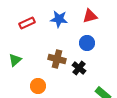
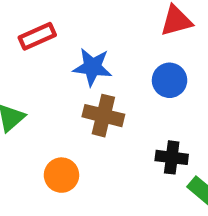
blue star: (59, 19) -> (92, 67), moved
black cross: (79, 68) -> (172, 157), moved, turned -32

